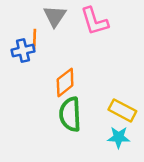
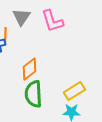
yellow rectangle: (122, 110) -> (74, 91), turned -60

